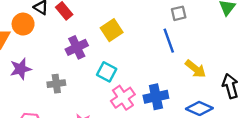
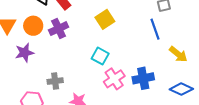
orange circle: (23, 24) -> (33, 26), moved
purple cross: (77, 47) -> (59, 29), moved
gray cross: (56, 84) -> (55, 81), moved

